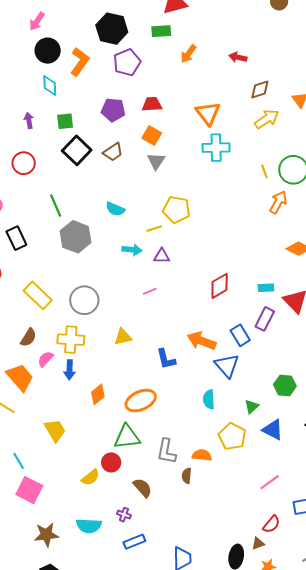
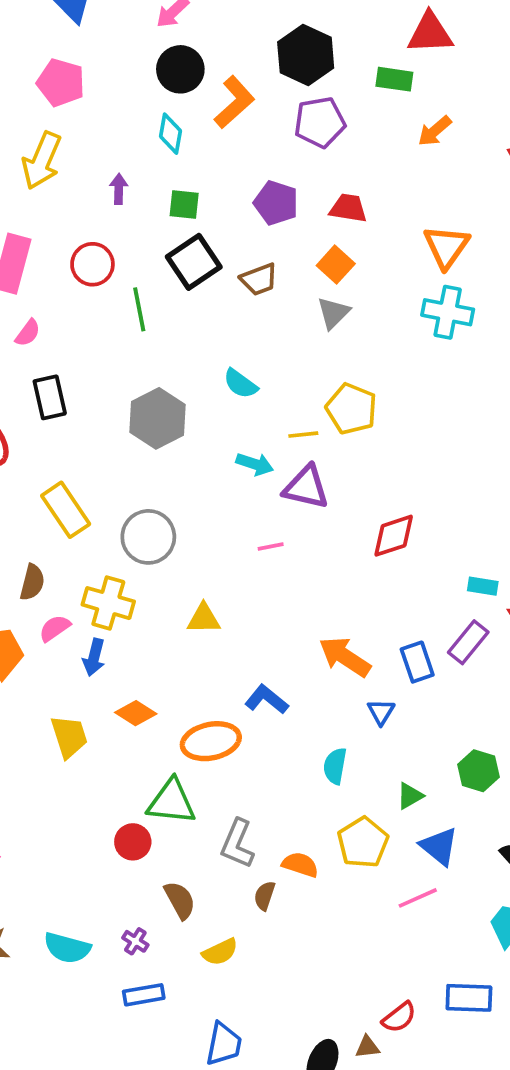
green line: (56, 205) -> (139, 309), moved
purple triangle: (162, 256) -> (306, 487), size x1.5
red diamond: (220, 286) -> (394, 536), moved
brown semicircle: (28, 337) -> (32, 582), turned -30
blue L-shape: (166, 359) -> (267, 699), moved, turned 130
blue triangle: (227, 366) -> (381, 712), size x0.6
orange diamond: (98, 394) -> (136, 713), turned 60
yellow trapezoid: (55, 430) -> (69, 737), moved
yellow semicircle: (90, 477) -> (220, 952), moved
pink line: (270, 482) -> (418, 898), moved

